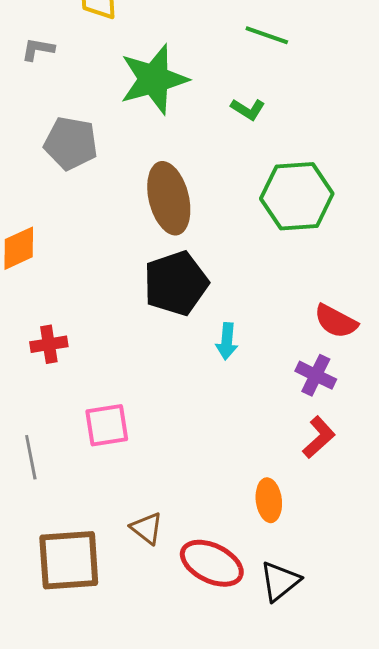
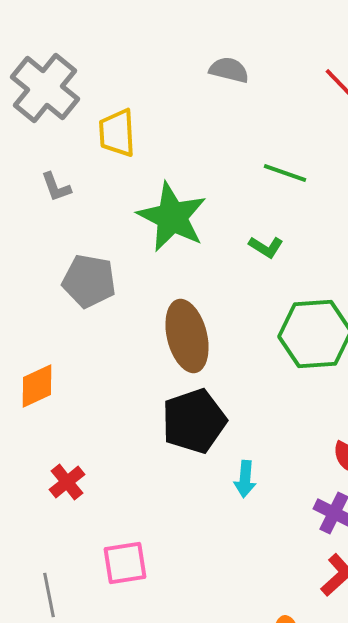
gray L-shape: (38, 49) -> (56, 187), turned -120
green star: (154, 79) -> (172, 217), turned -30
red cross: (49, 344) -> (67, 482), turned -30

